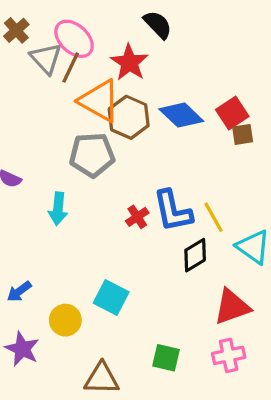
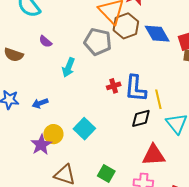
blue arrow: (19, 292) -> (40, 103), moved
purple star: (22, 349) -> (41, 145), moved

